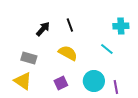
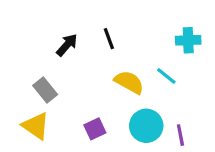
yellow semicircle: (68, 53) -> (129, 82), moved
gray rectangle: (29, 58) -> (45, 90), turned 35

